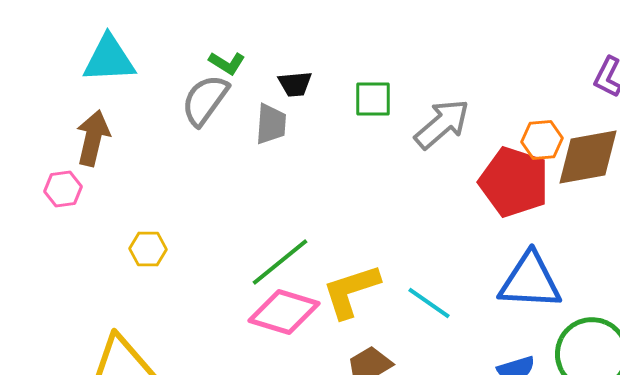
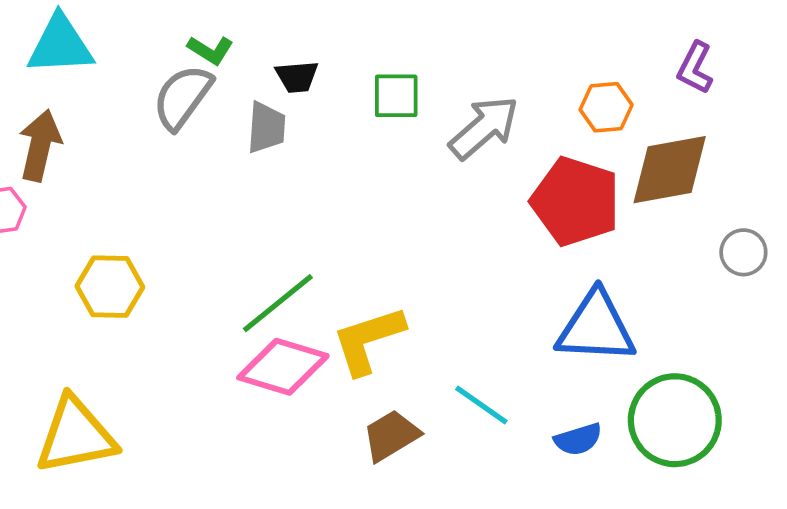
orange hexagon: (542, 140) -> (606, 107), moved
yellow hexagon: (148, 249) -> (110, 287), size x1.4
cyan line: (429, 303) -> (481, 405), moved

